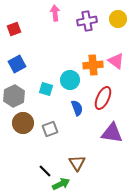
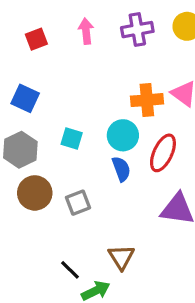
pink arrow: (55, 13) -> (86, 31), moved
red square: (14, 29) -> (36, 39), moved
blue square: (17, 64) -> (25, 98), turned -36
cyan circle: (70, 80) -> (123, 135), moved

